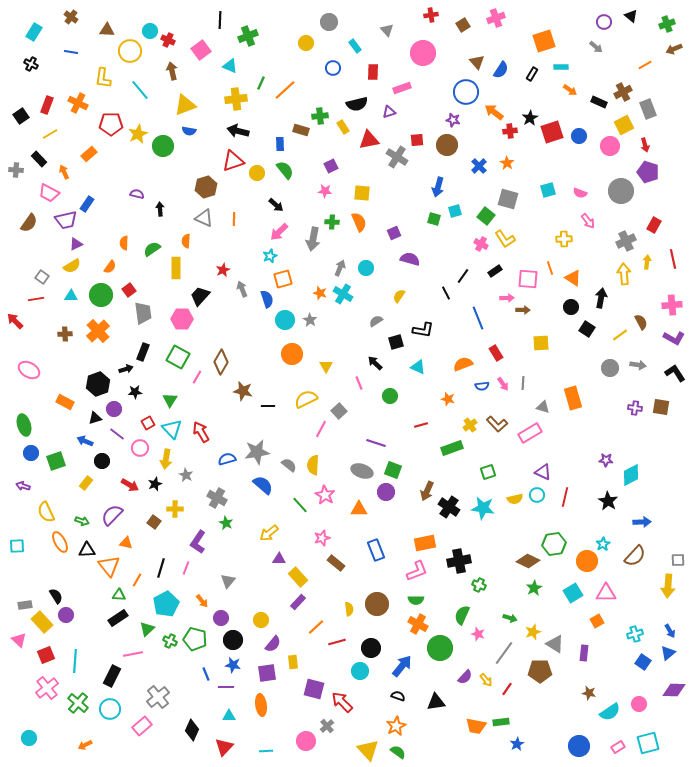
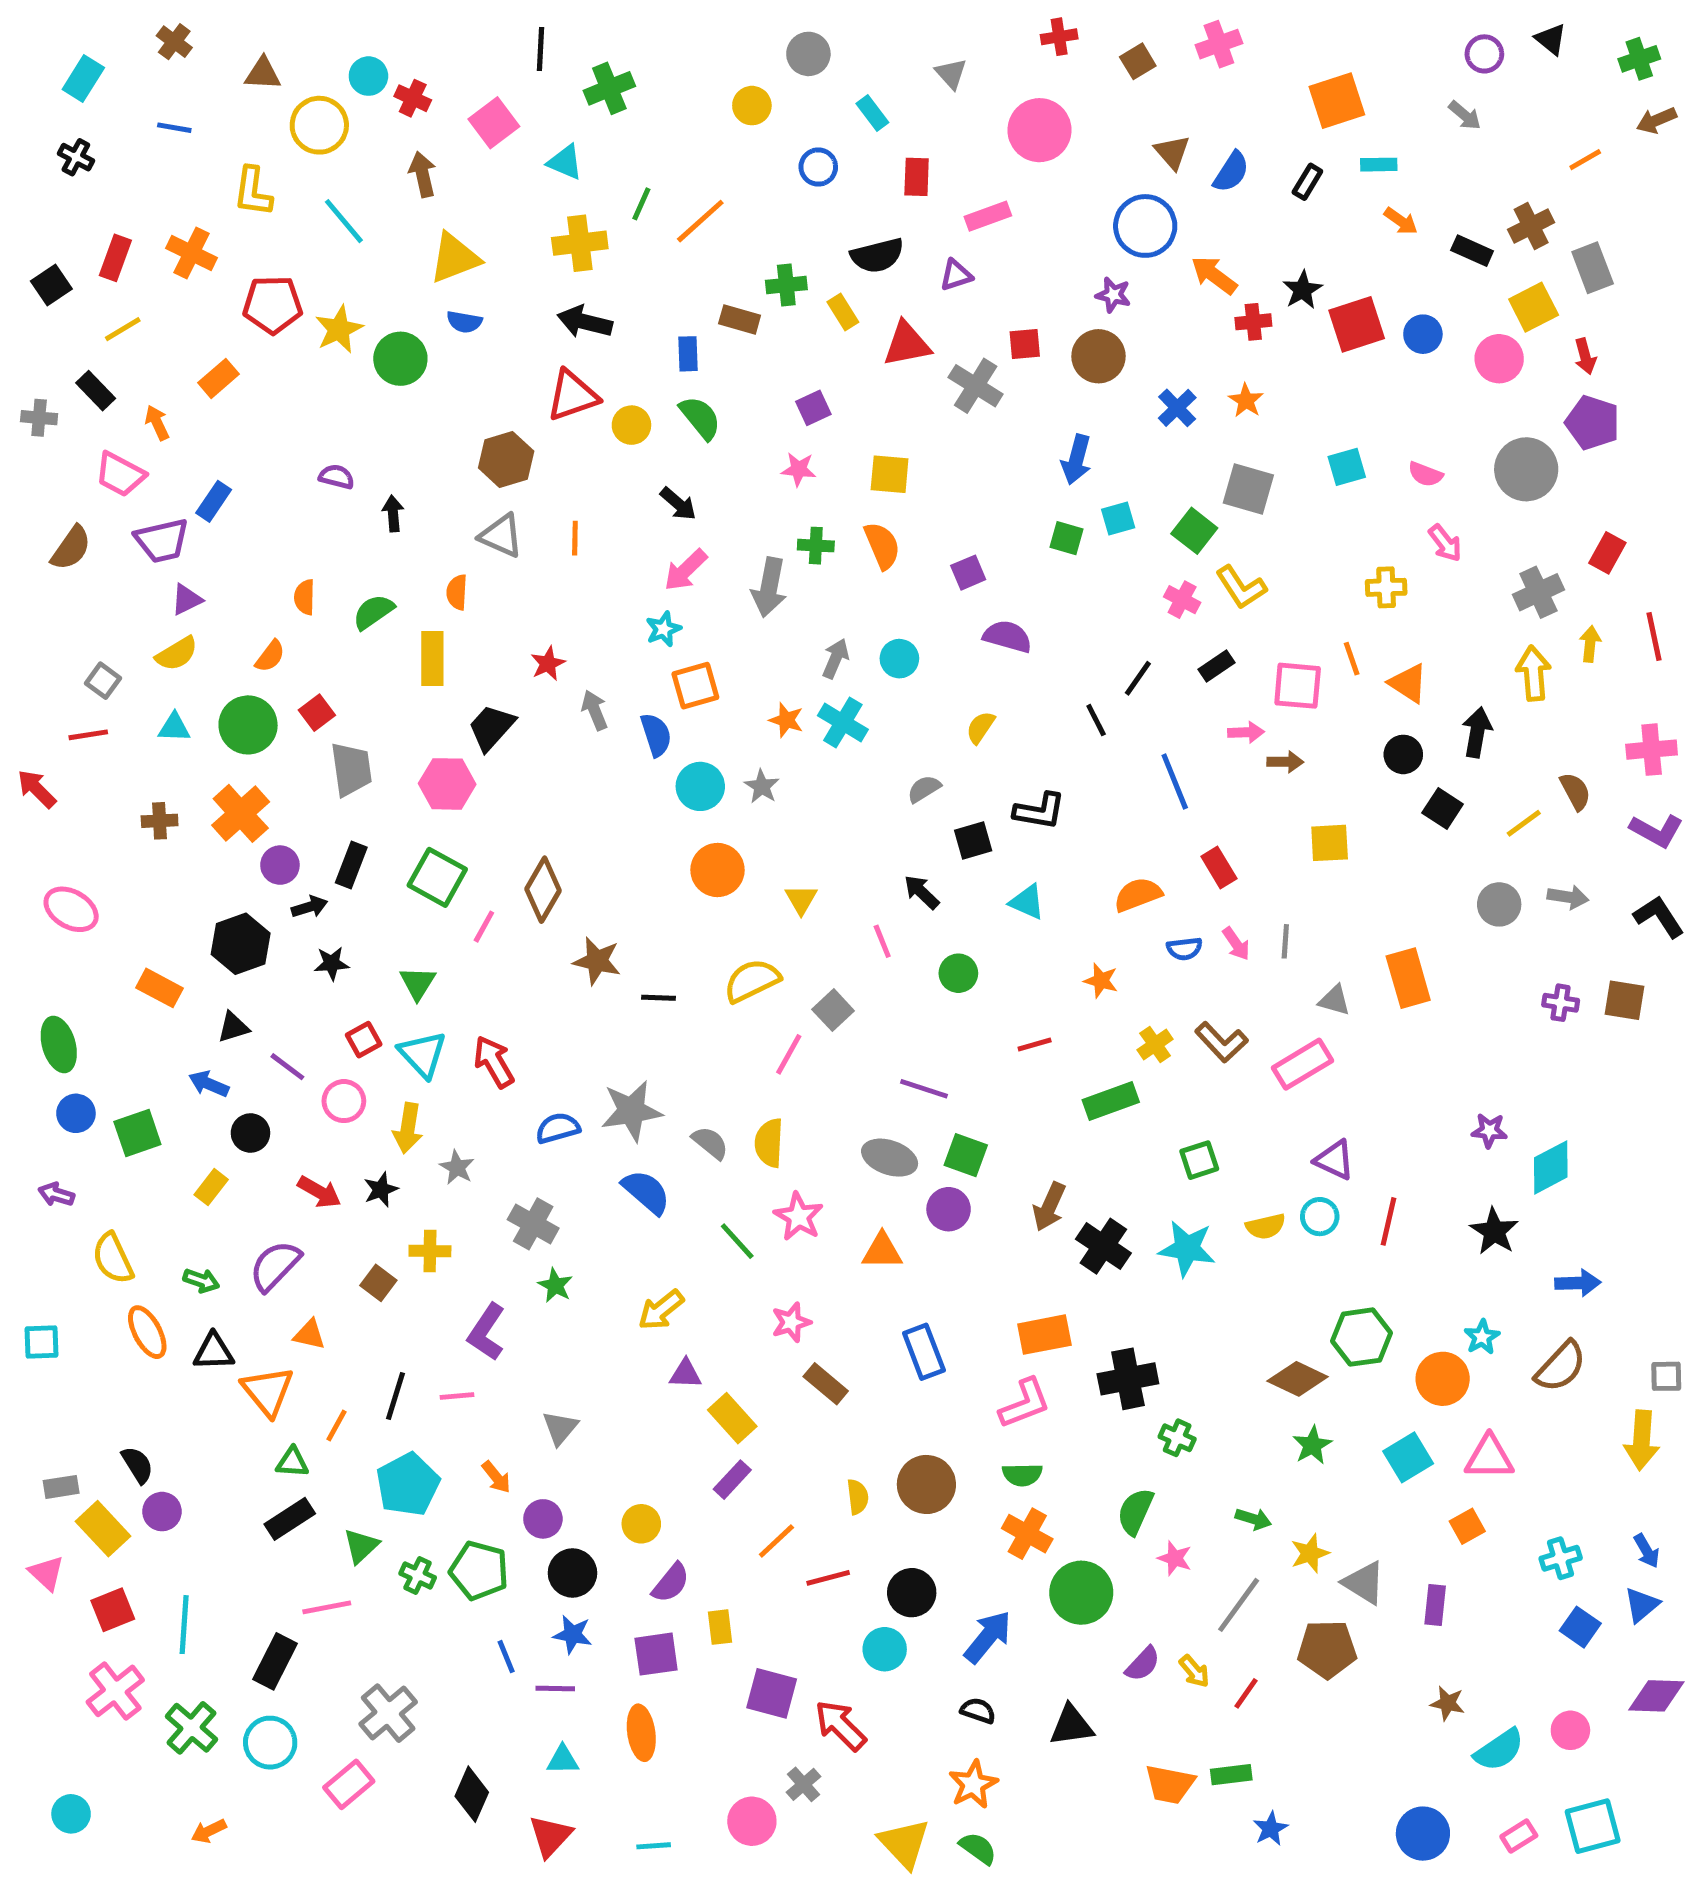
purple circle: (114, 409) -> (280, 865), moved
pink line: (186, 568) -> (457, 1396), turned 64

